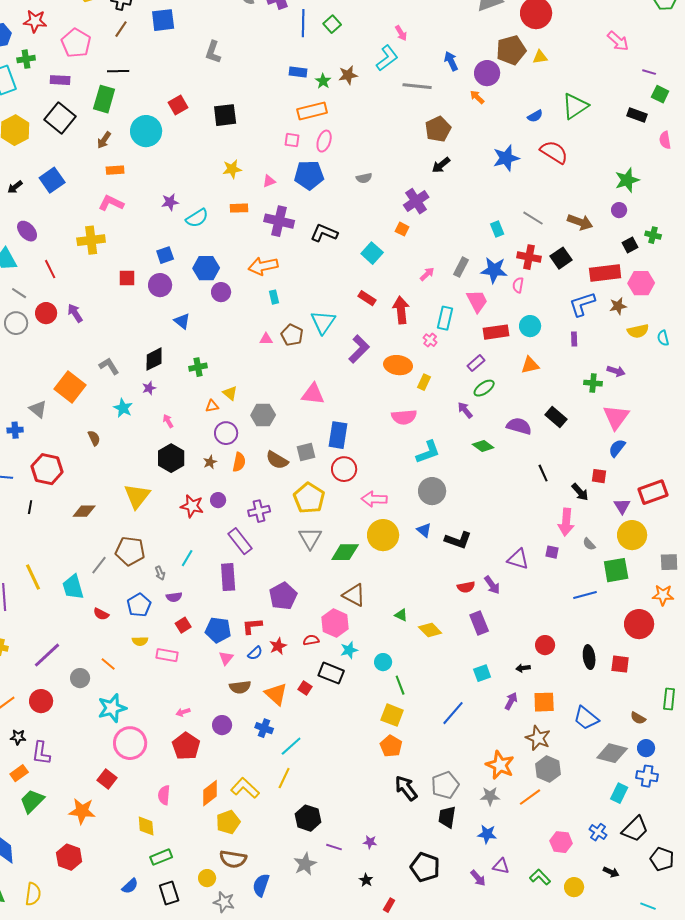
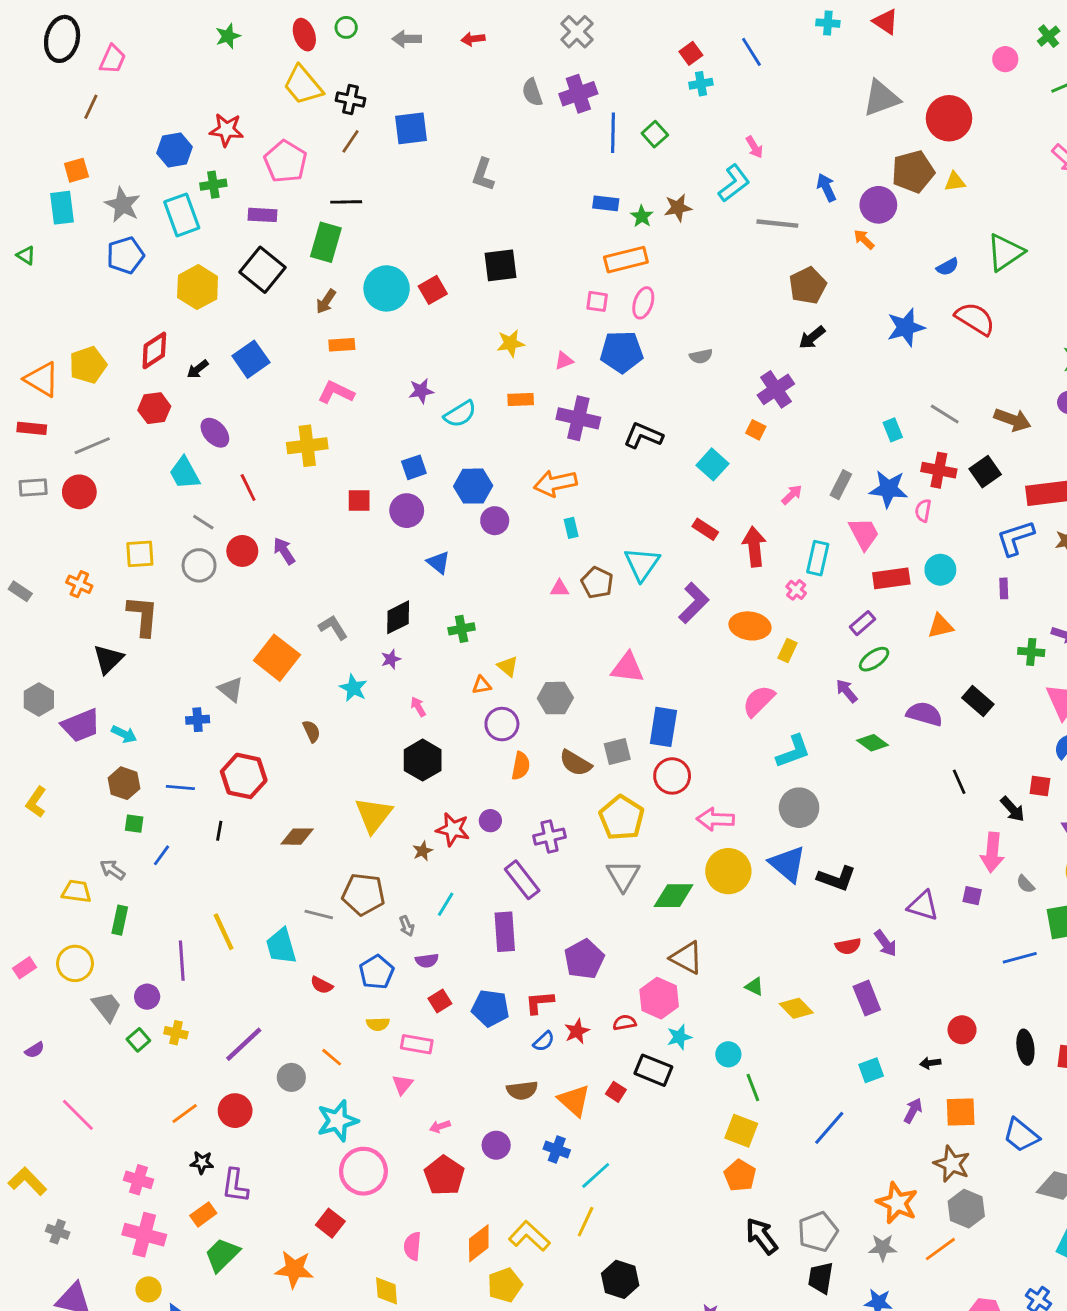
red square: (178, 105) -> (433, 290), moved
pink semicircle: (404, 417) -> (759, 701), turned 140
brown star: (210, 462) -> (423, 851), moved
blue triangle: (424, 530) -> (787, 864), size x1.8
gray line: (99, 565) -> (319, 914), turned 66
pink triangle: (226, 658) -> (402, 1085), moved

